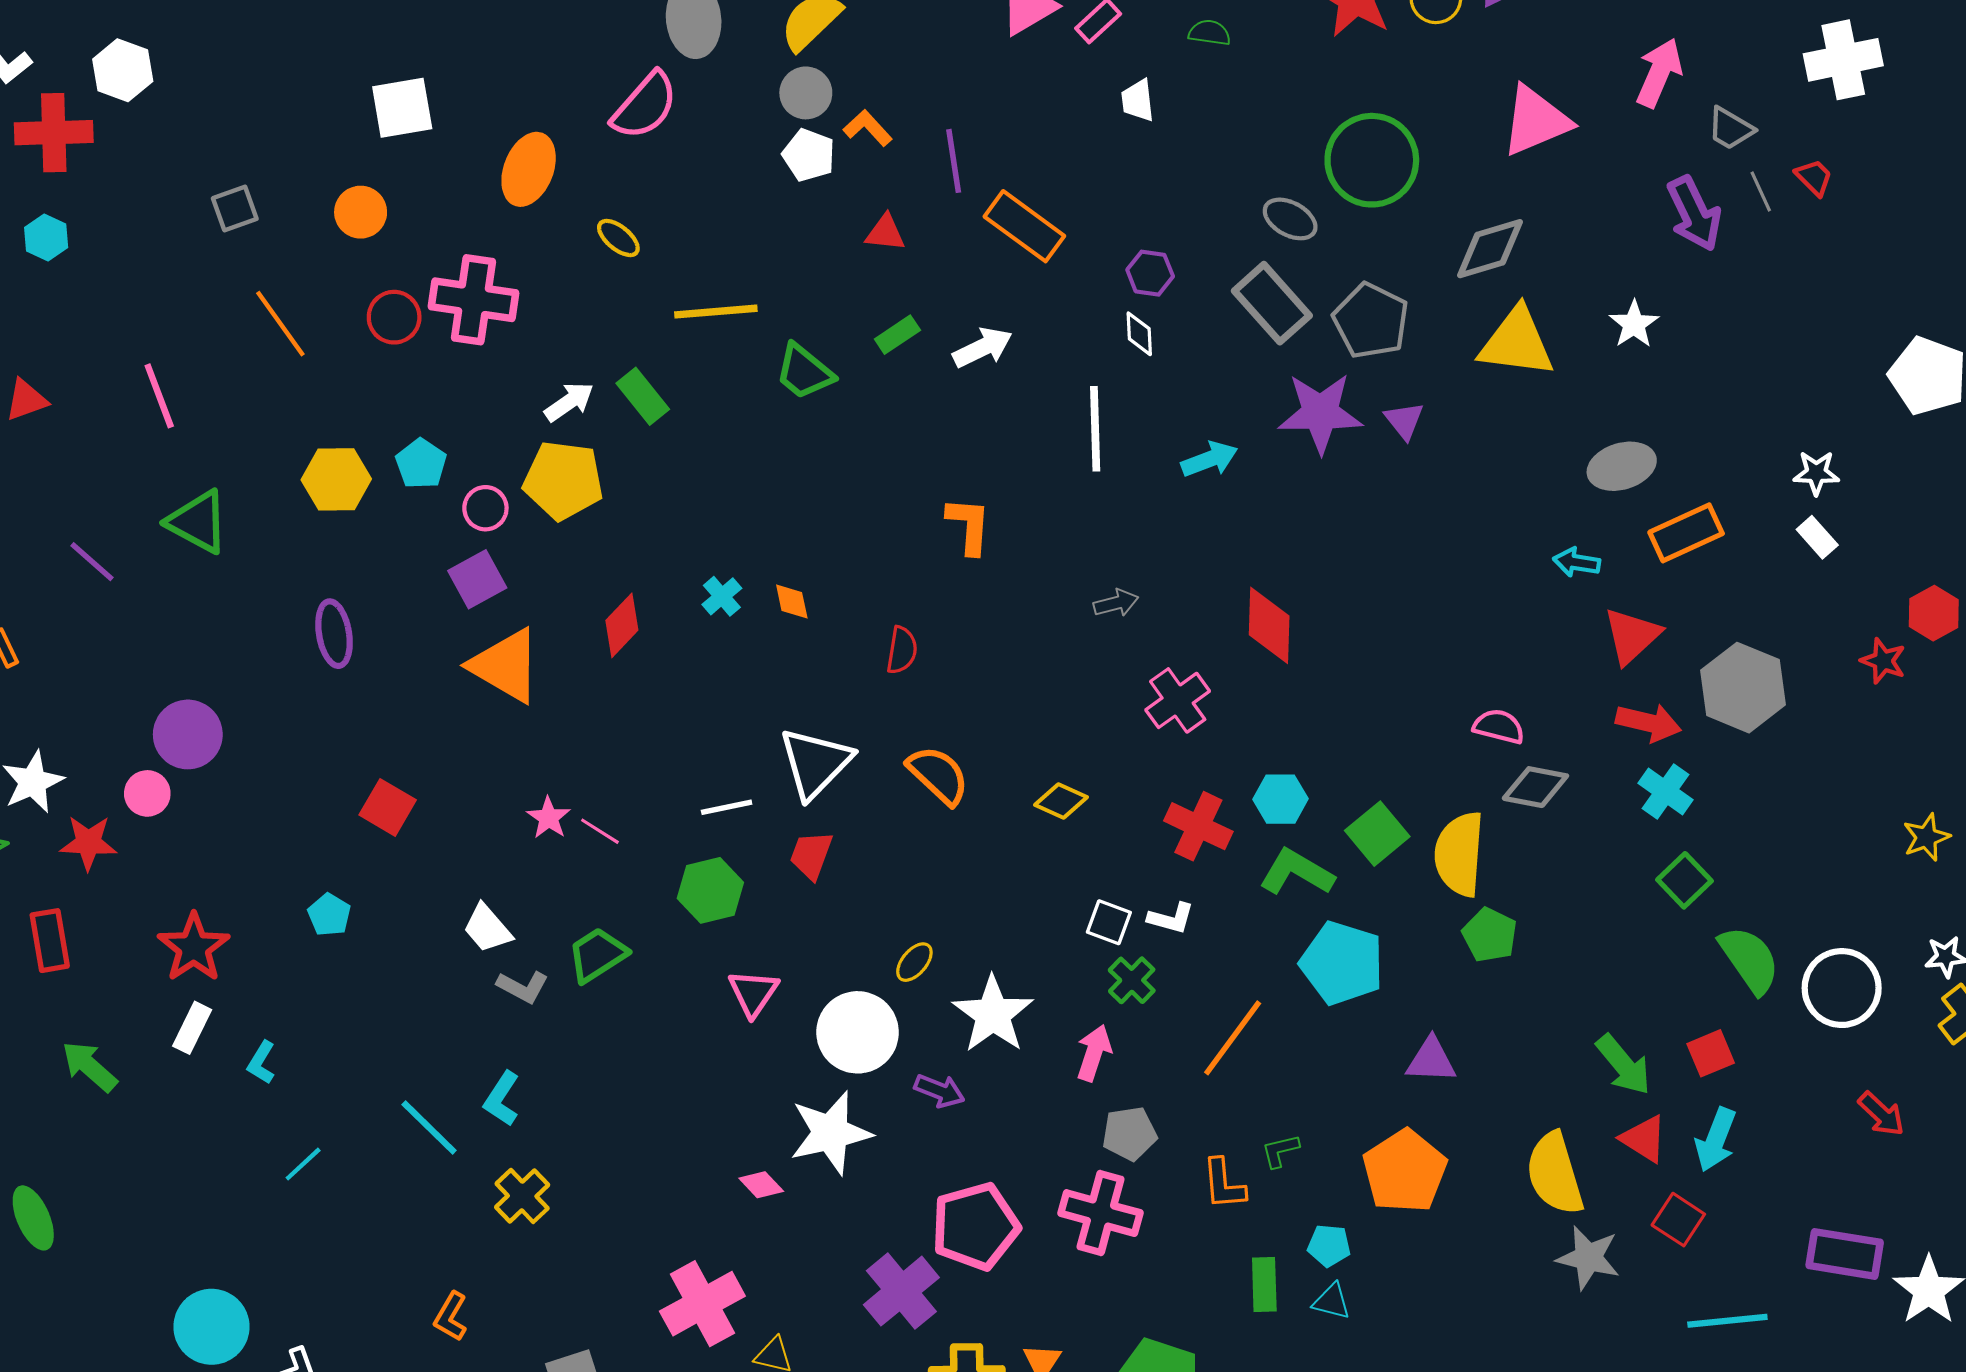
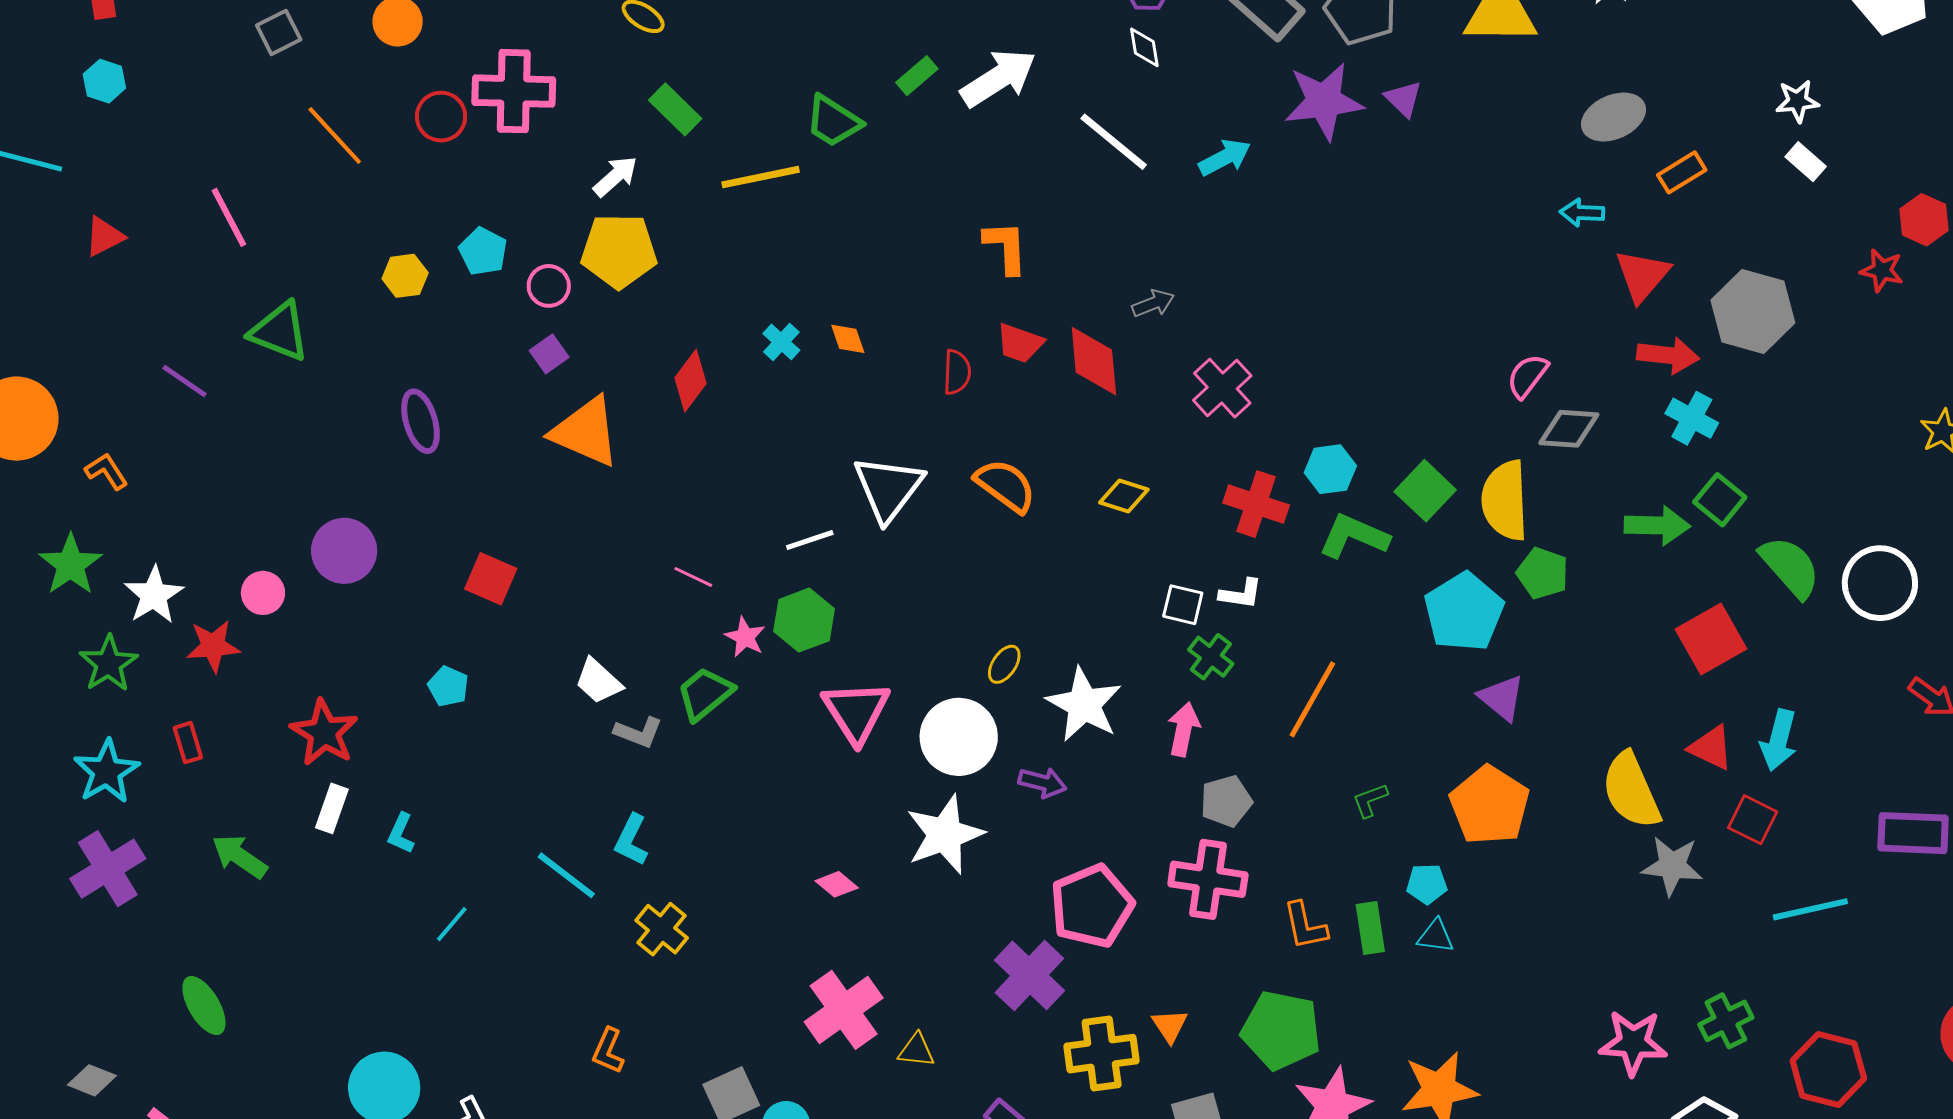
yellow line: (716, 312) -> (761, 177), moved
white arrow: (983, 348) -> (998, 78), size x1.4
green rectangle: (643, 396) -> (675, 109), moved
white line: (1095, 429) -> (1114, 142), turned -42
yellow hexagon: (336, 479) -> (405, 276), size x0.7
orange rectangle: (1686, 533) -> (1682, 172), size x0.7
purple square: (477, 579) -> (549, 354), size x0.7
red diamond: (1269, 625) -> (1094, 361), moved
pink semicircle: (1499, 727) -> (1527, 376), turned -60
purple circle: (188, 734) -> (344, 551), moved
pink star: (549, 818) -> (745, 637), moved
red trapezoid: (811, 855) -> (1020, 343), moved, turned -84
red rectangle: (50, 941) -> (188, 743), size x0.7
cyan pentagon: (1342, 963) -> (1464, 612), moved, turned 30
pink triangle: (753, 993) -> (856, 712), size x1.4
red square: (1711, 1053) -> (1711, 639), moved, size x1.5
purple triangle: (1431, 1060) -> (1502, 698), turned 44
green arrow: (1624, 1065) -> (1657, 525), moved, turned -42
orange L-shape: (1224, 1184) -> (1305, 926), moved
pink diamond: (761, 1185) -> (837, 884), moved

